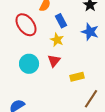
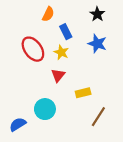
red ellipse: (26, 25) -> (33, 49), moved
cyan circle: (29, 64) -> (45, 109), moved

